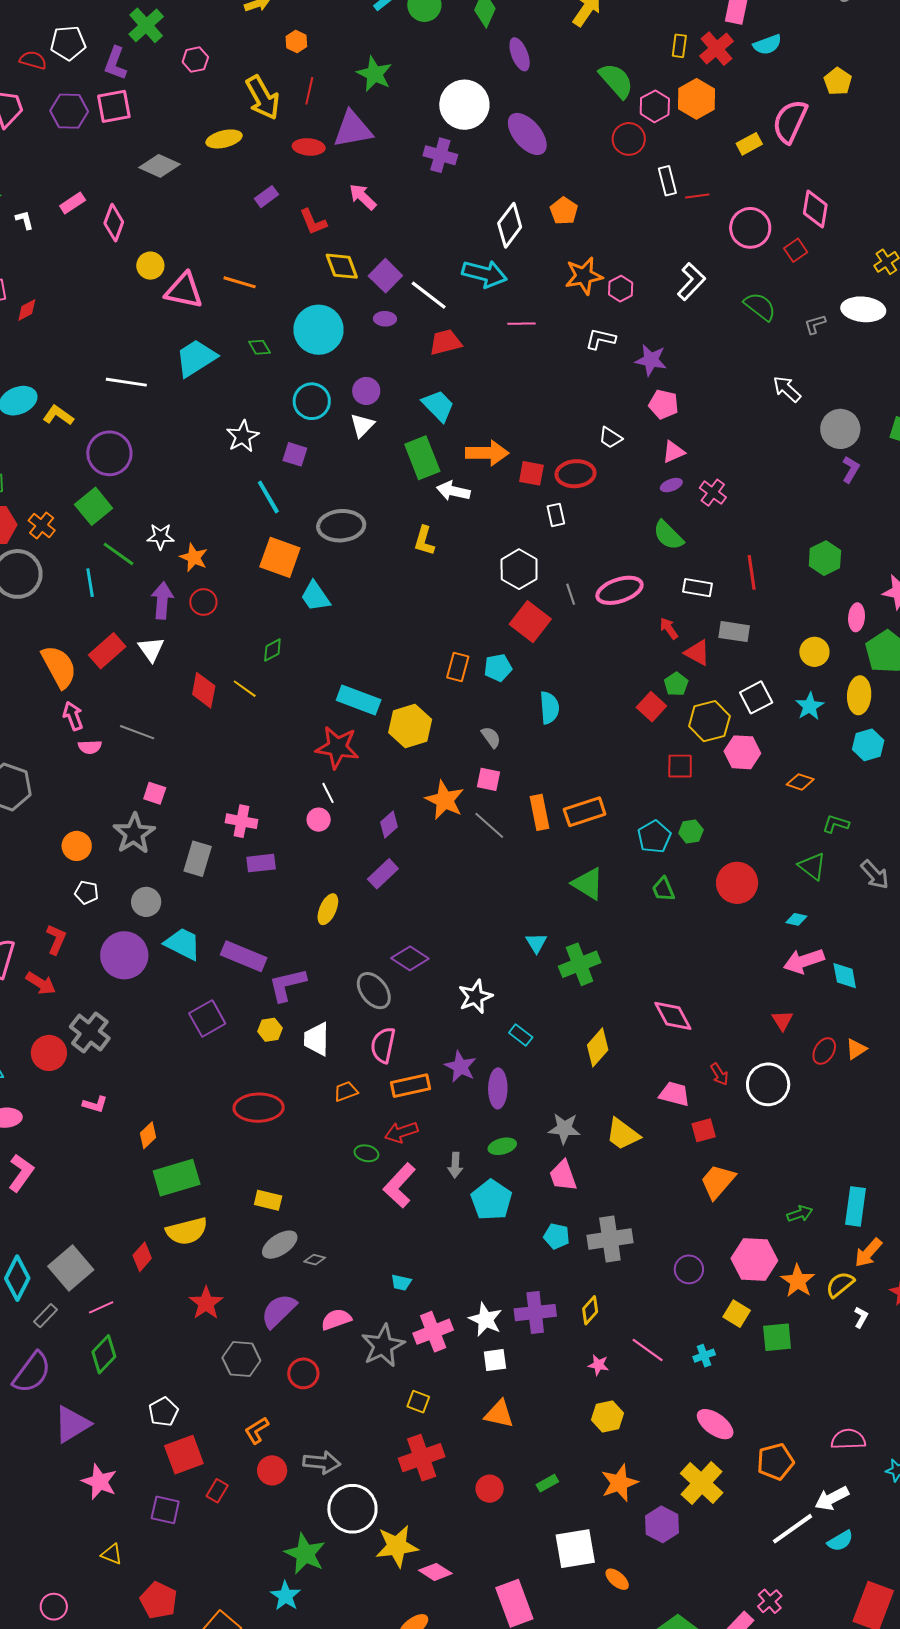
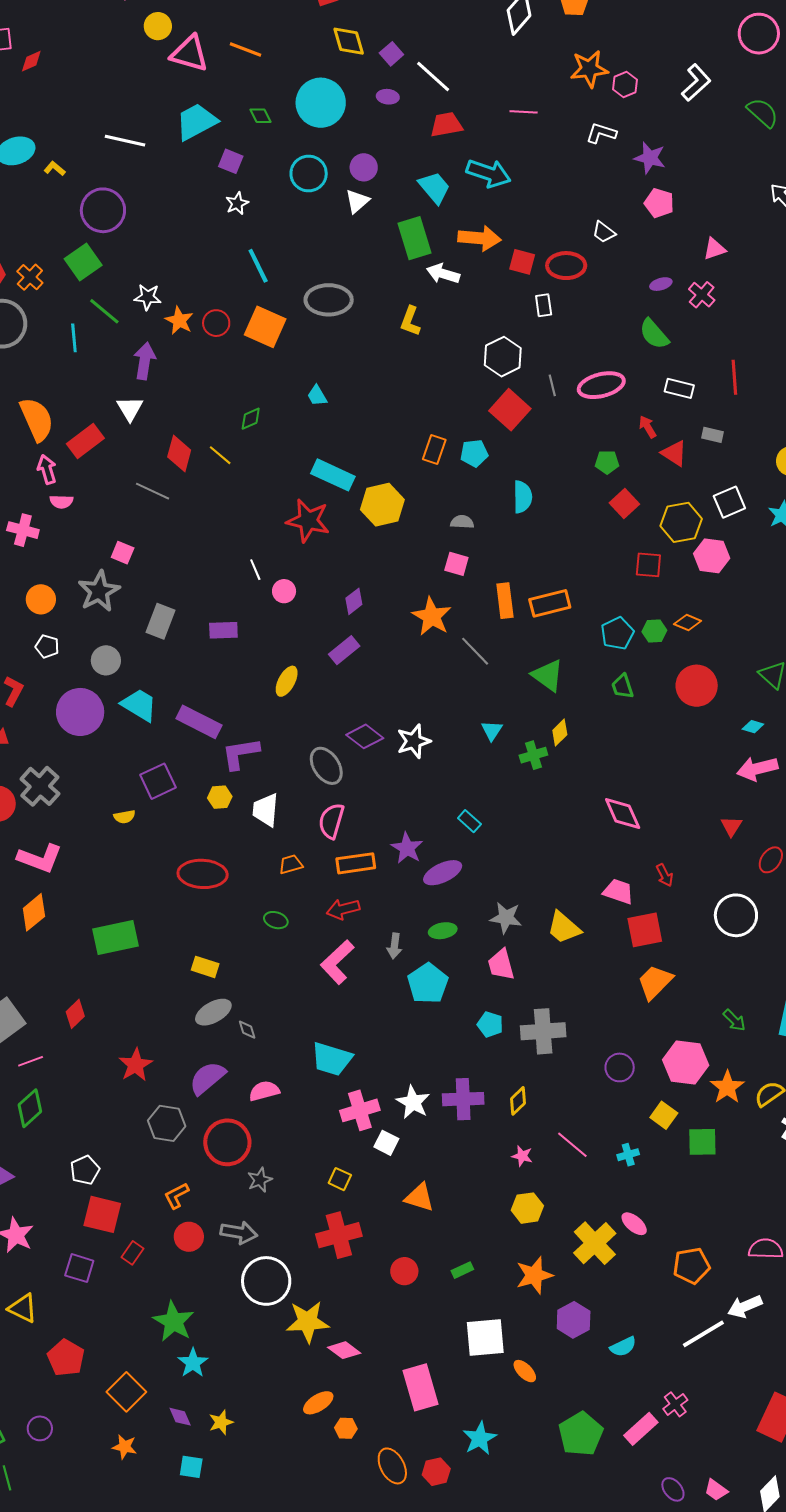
cyan arrow: (484, 274) -> (489, 173), moved
purple square: (385, 276) -> (391, 54), size x0.7
yellow L-shape: (58, 415) -> (55, 169), size x0.7
white star: (243, 436) -> (237, 203), size x0.7
pink triangle: (673, 452) -> (714, 249), moved
purple square: (295, 454) -> (231, 161), moved
cyan trapezoid: (315, 596) -> (317, 396), moved, size x0.7
red circle: (203, 602) -> (216, 323), moved
gray rectangle: (734, 632) -> (713, 435), size x0.7
red rectangle: (107, 651) -> (85, 441), moved
green pentagon: (676, 684) -> (607, 462), moved, turned 30
gray line: (137, 732) -> (153, 491), moved
gray semicircle: (491, 737) -> (462, 522), turned -55
orange diamond: (800, 782) -> (688, 623), moved
white line: (328, 793) -> (255, 570), moved
orange star: (445, 800) -> (432, 616), moved
pink cross: (242, 821) -> (23, 530), moved
gray line: (489, 825) -> (475, 651), moved
green cross: (580, 964) -> (533, 755), size x0.7
white star: (475, 997) -> (414, 741), moved
yellow diamond: (598, 1047) -> (560, 733), moved, size x0.7
white circle: (768, 1084) -> (736, 915), moved
purple ellipse: (498, 1088) -> (443, 873), turned 60
pink L-shape: (95, 1104) -> (40, 858), size x1.8
red square: (704, 1130) -> (645, 930), size x1.5
orange diamond: (148, 1135) -> (34, 912), moved, size x1.4
green ellipse: (366, 1153) -> (276, 920), moved
green arrow: (800, 1214) -> (734, 1020), turned 60
yellow semicircle: (187, 1231) -> (124, 817), moved, size x0.5
gray diamond: (315, 1260) -> (247, 1030), turned 55
cyan trapezoid: (401, 1282) -> (332, 1059), size x2.0
gray star: (383, 1346) -> (260, 1180), moved, size x0.6
white square: (495, 1360) -> (386, 1143), moved, turned 30
red circle: (303, 1373) -> (227, 1142), size x1.5
pink ellipse: (715, 1424) -> (634, 1224), size x0.7
red square: (184, 1455) -> (102, 1214), turned 30
yellow cross: (702, 1483) -> (595, 1243), moved
cyan semicircle: (840, 1541) -> (623, 1347), moved
yellow triangle: (112, 1554) -> (23, 1308), size x1.4
green star: (305, 1554) -> (174, 1322), moved

